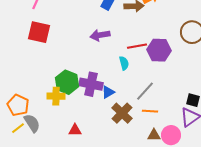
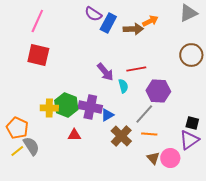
purple arrow: (100, 35) -> (105, 72), moved, turned -120
purple hexagon: (159, 50) -> (158, 91), moved
yellow cross: (56, 96) -> (49, 108), moved
red triangle: (75, 130) -> (74, 135), moved
brown triangle: (154, 135) -> (153, 158), turned 48

